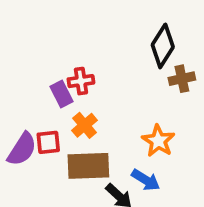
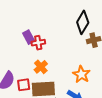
purple rectangle: (62, 94) -> (29, 37), moved
red square: (48, 142) -> (24, 85), moved

